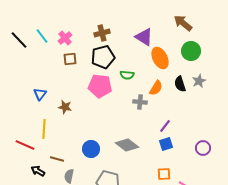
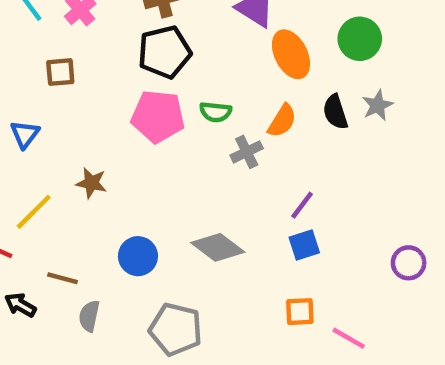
brown square: (70, 59) -> (60, 72), moved
green semicircle: (127, 75) -> (216, 112), moved
gray cross: (140, 102) -> (247, 152), turned -32
brown star: (65, 107) -> (91, 183), moved
yellow line: (44, 129) -> (34, 212), turned 42
purple circle: (203, 148) -> (409, 263), moved

